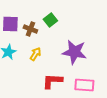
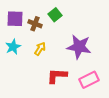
pink rectangle: (84, 85) -> (89, 80), turned -30

